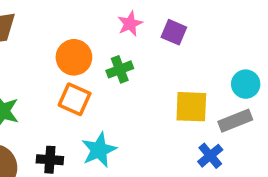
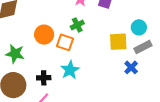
orange circle: (74, 57) -> (44, 35), moved
cyan circle: (246, 84) -> (139, 27), moved
orange square: (75, 99) -> (65, 42), moved

